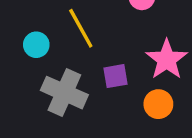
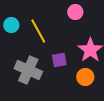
cyan circle: (36, 45) -> (11, 25), moved

